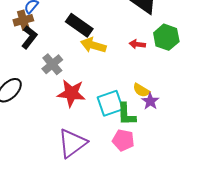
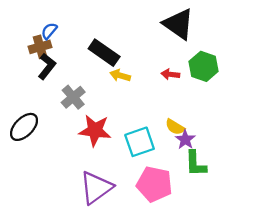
yellow arrow: (93, 45) -> (120, 75), size x0.7
green L-shape: (126, 114) -> (196, 164), moved
pink pentagon: (123, 140) -> (154, 184), size x1.4

